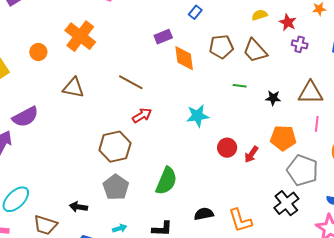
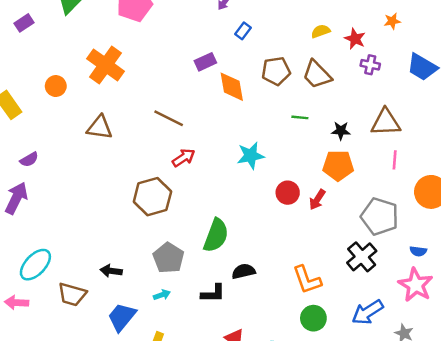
purple semicircle: (25, 117) -> (29, 159), moved, size x0.6
orange pentagon: (283, 138) -> (338, 166), moved
gray pentagon: (116, 187) -> (169, 258), moved
black semicircle: (204, 214) -> (243, 271), moved

